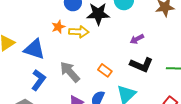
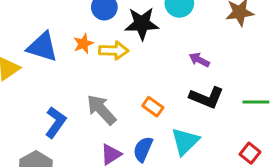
purple arrow: (137, 39) -> (199, 60), turned 56
blue triangle: (34, 49) -> (42, 47), moved

